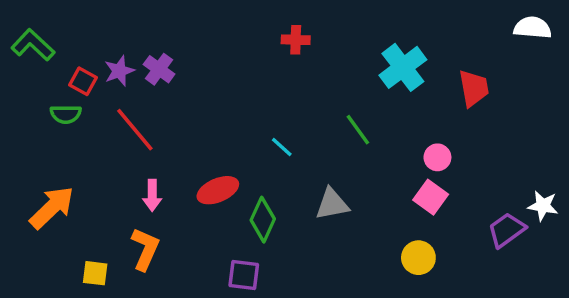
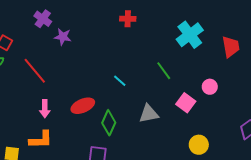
purple cross: (159, 69) -> (43, 19), moved
purple star: (119, 71) -> (63, 37), moved, turned 30
pink square: (431, 197) -> (186, 103), moved
orange L-shape: (145, 249) -> (41, 140), turned 65

